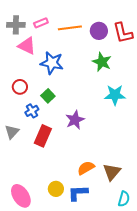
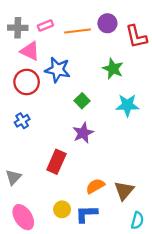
purple circle: (99, 31) -> (107, 23), moved
red circle: (20, 87) -> (27, 82), moved, size x1.5
green square: (48, 96) -> (82, 101), moved
blue cross: (32, 111) -> (22, 121), moved
gray triangle: (12, 132) -> (13, 177), moved
red rectangle: (43, 136) -> (56, 162), moved

